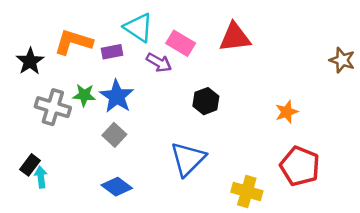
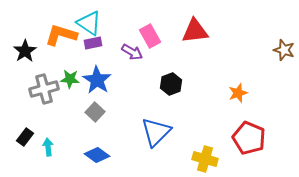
cyan triangle: (138, 28) -> (89, 23), moved
pink rectangle: (181, 43) -> (150, 36), turned 30
gray cross: (53, 107) -> (44, 89), turned -32
cyan arrow: (41, 177) -> (48, 147), moved

